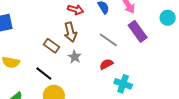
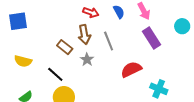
gray line: (108, 40) -> (109, 41), moved, turned 30
red semicircle: (106, 64) -> (131, 69), moved, size x1.5
cyan cross: (123, 84) -> (159, 89), moved

